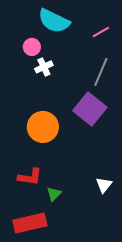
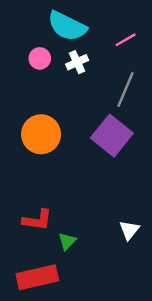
white cross: (44, 67) -> (77, 62), moved
orange circle: (43, 127) -> (41, 134), moved

